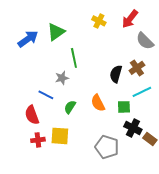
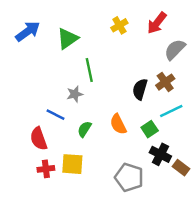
yellow cross: (99, 21) -> (119, 25), turned 32
blue arrow: (28, 39) -> (28, 31), moved
gray semicircle: (145, 41) -> (175, 49), turned 90
green square: (124, 107) -> (150, 129), turned -32

